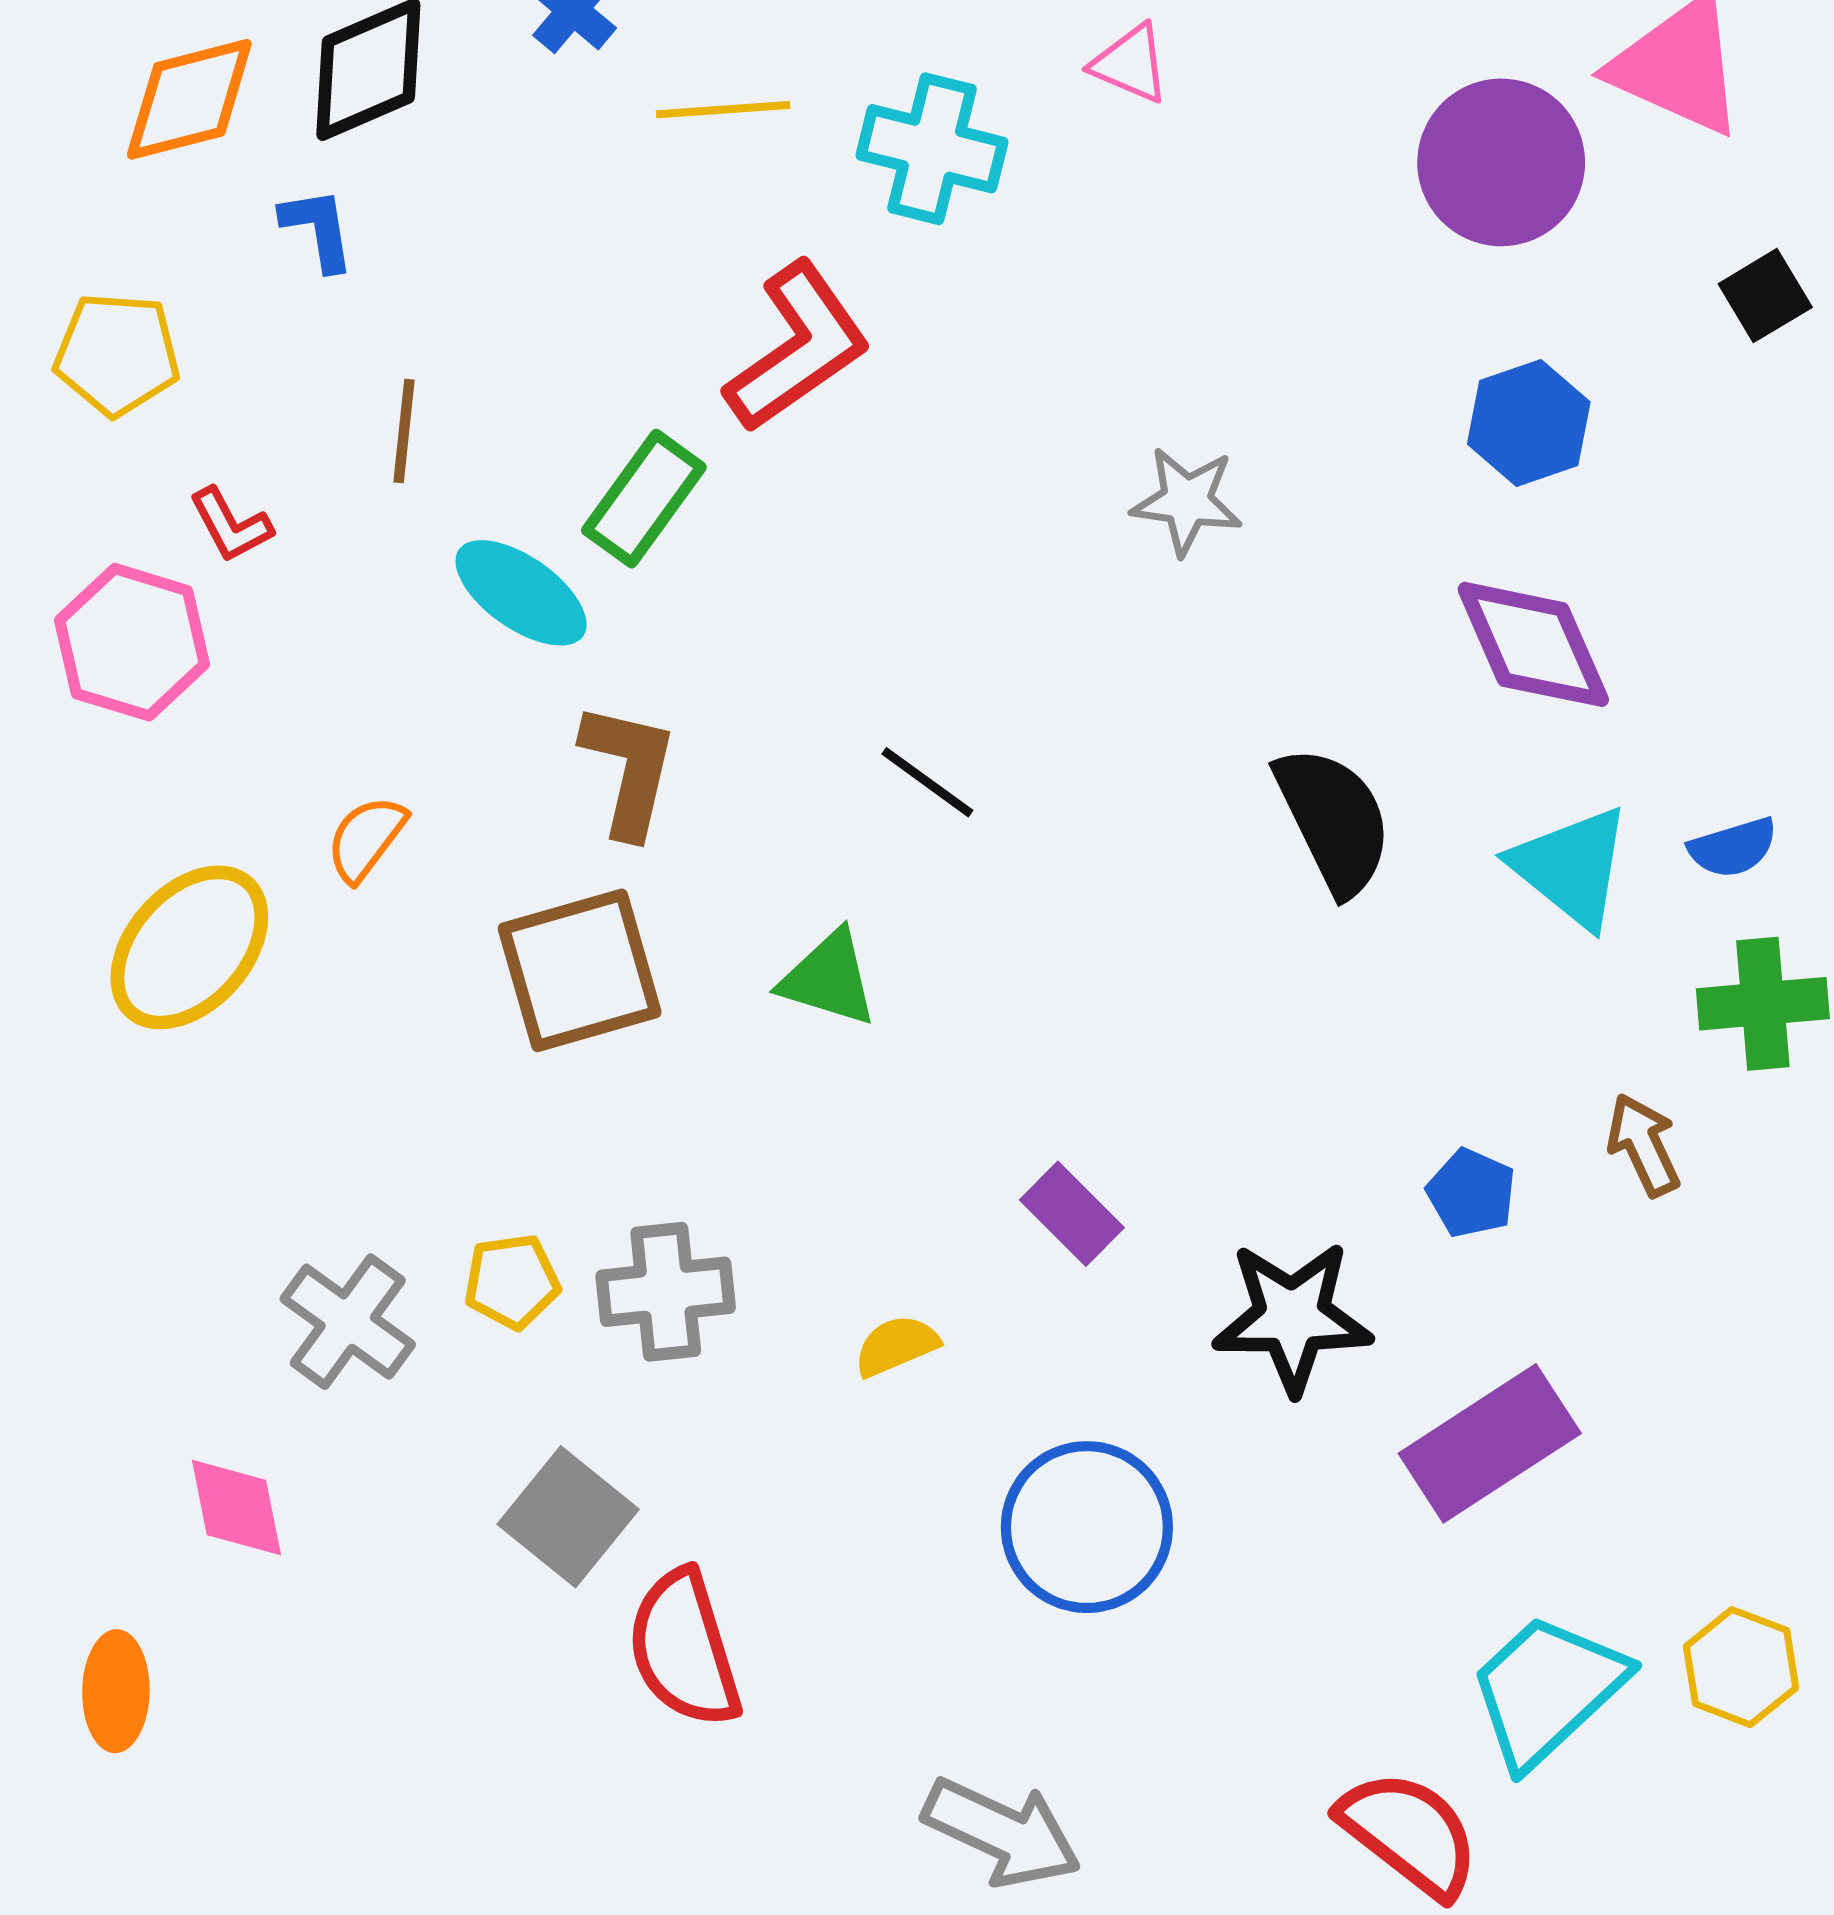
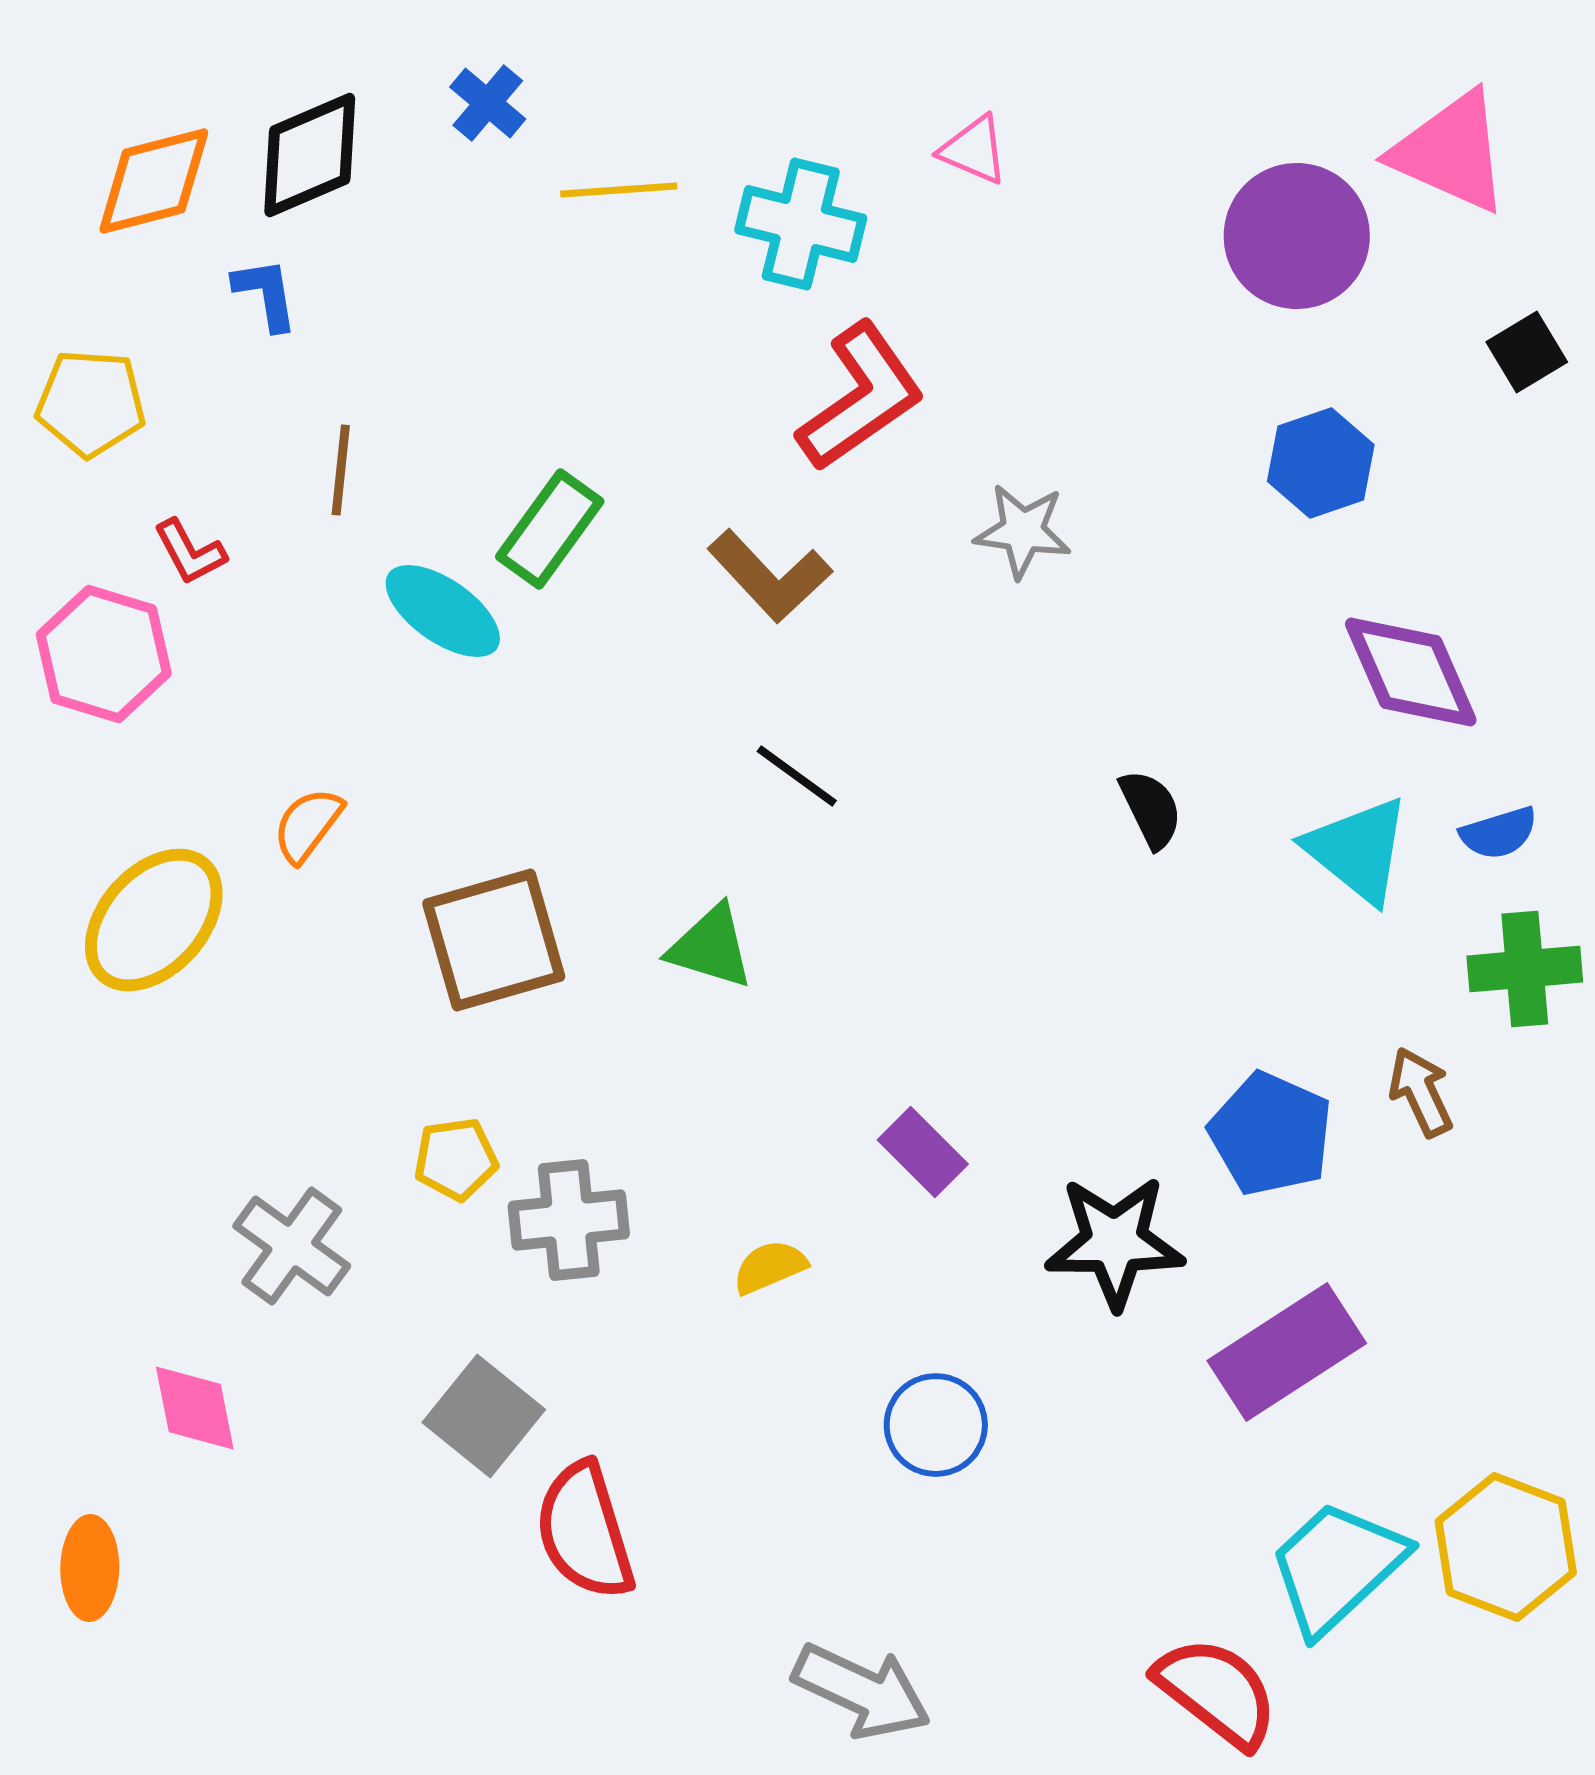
red L-shape: (798, 347) -> (861, 397), moved
purple diamond: (1533, 644) -> (1411, 672), moved
brown L-shape: (629, 770) -> (770, 576), moved, turned 124
black semicircle: (1334, 820) -> (1151, 809), size x0.6
blue pentagon: (1471, 1193) -> (1271, 1134), size x1.6
yellow pentagon: (512, 1281) -> (456, 1159), moved
blue circle: (1087, 1527) -> (936, 1425), size x0.7
yellow hexagon: (1741, 1667) -> (1506, 1547), size x1.4

